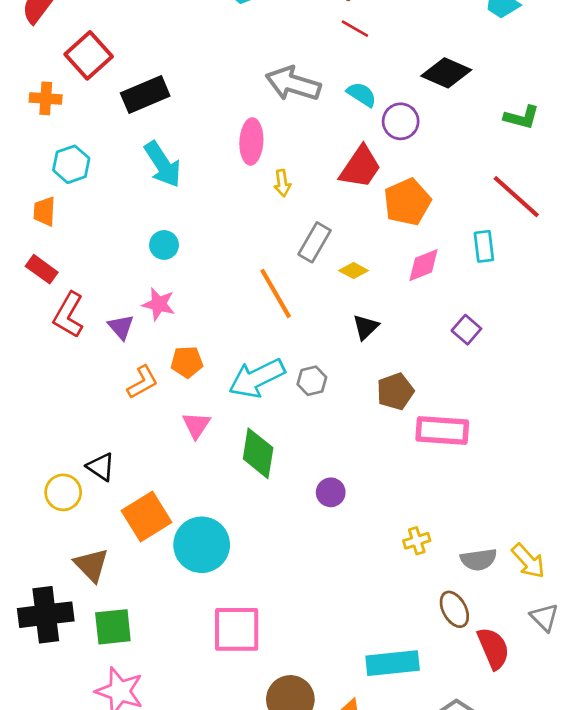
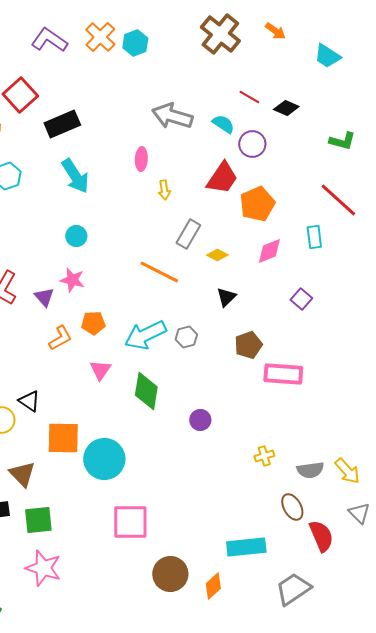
red line: (355, 29) -> (249, 97), moved
black diamond: (446, 73) -> (286, 108), size x0.7
pink ellipse: (251, 141) -> (141, 159), size x0.7
orange line: (276, 293) -> (159, 272), turned -33
orange square: (147, 517) -> (63, 438), turned 33

